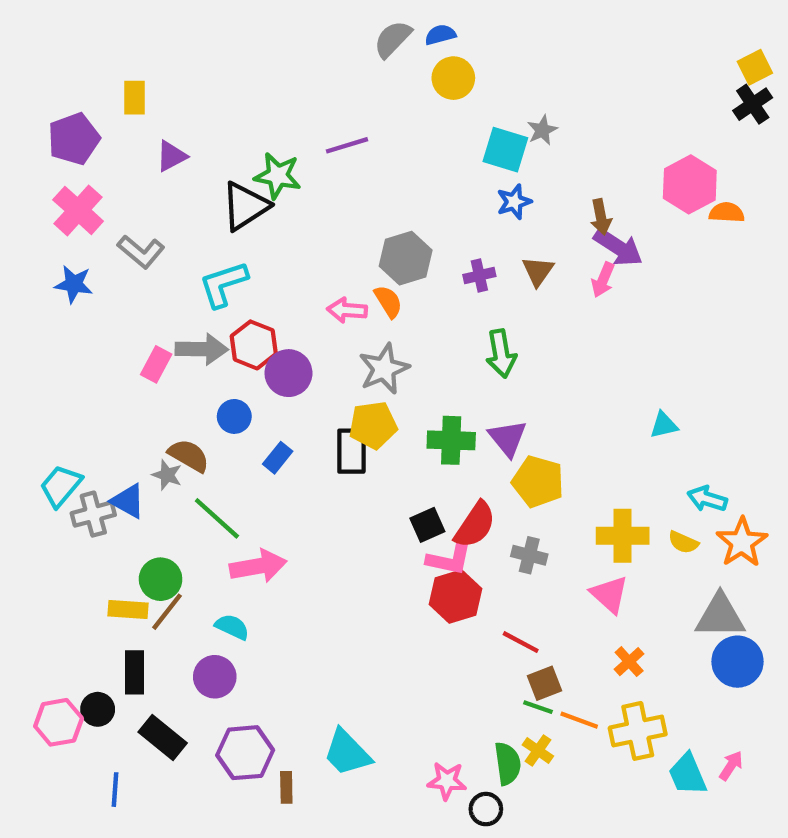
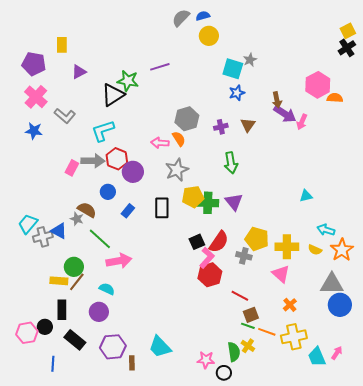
purple pentagon: (74, 139) -> (34, 64), turned 30
pink arrow: (603, 280) -> (302, 122), moved
yellow pentagon: (373, 425) -> (193, 197), moved
yellow pentagon: (538, 482) -> (257, 239), moved
pink L-shape: (449, 560) -> (207, 258), turned -60

